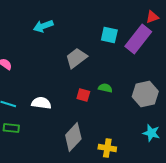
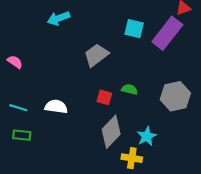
cyan star: (151, 133) -> (147, 136), moved, turned 30
gray diamond: (73, 137) -> (111, 132), moved

